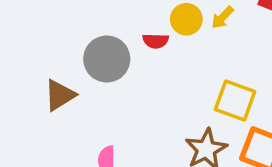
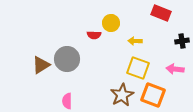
yellow arrow: (222, 17) -> (135, 41), moved, turned 48
gray circle: (107, 59) -> (67, 59), moved

